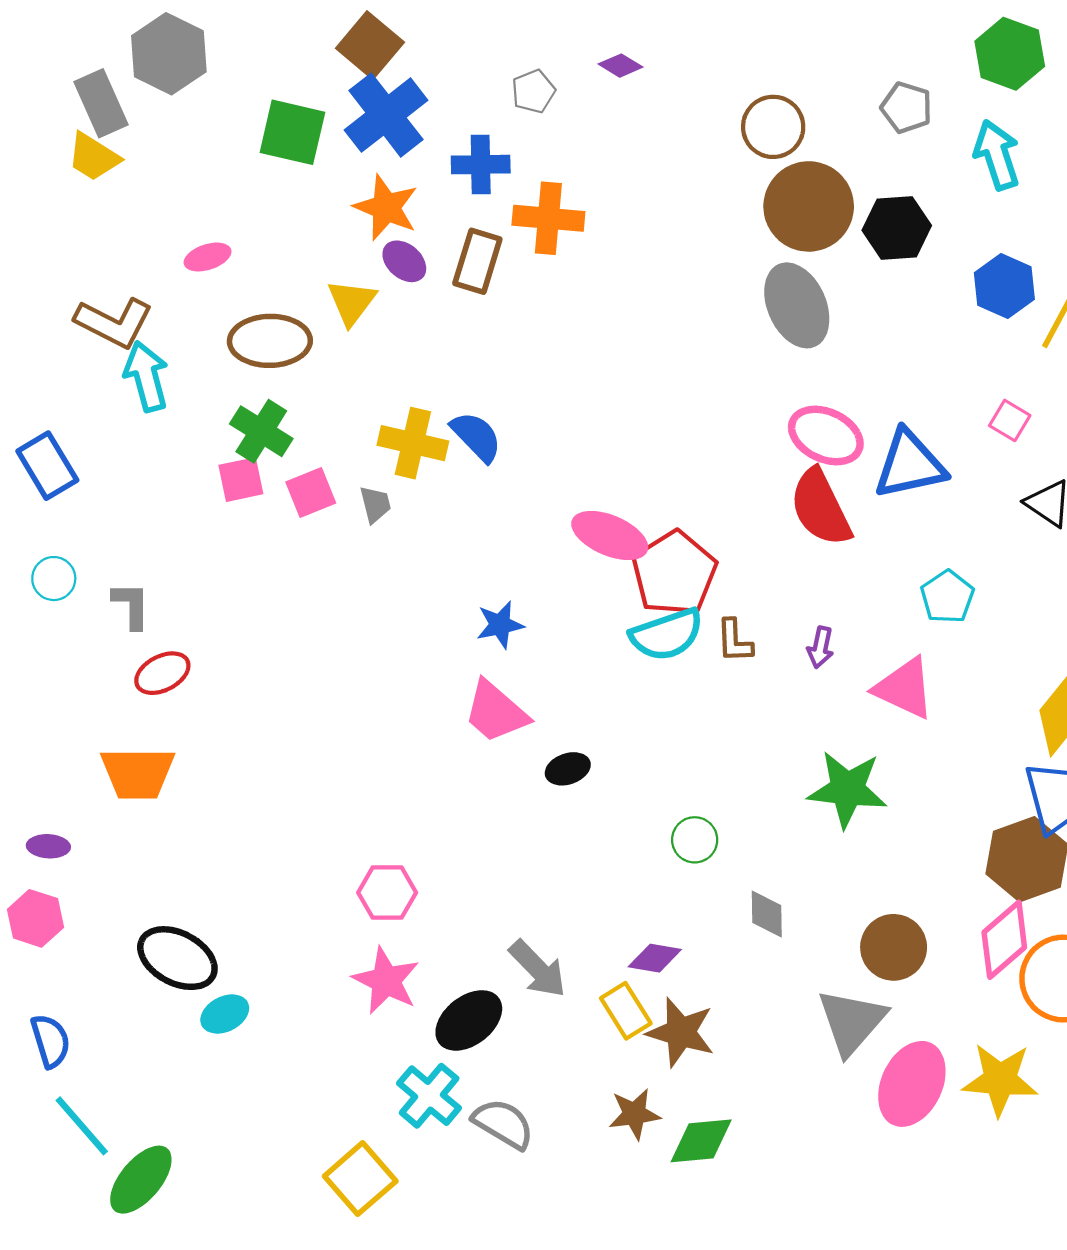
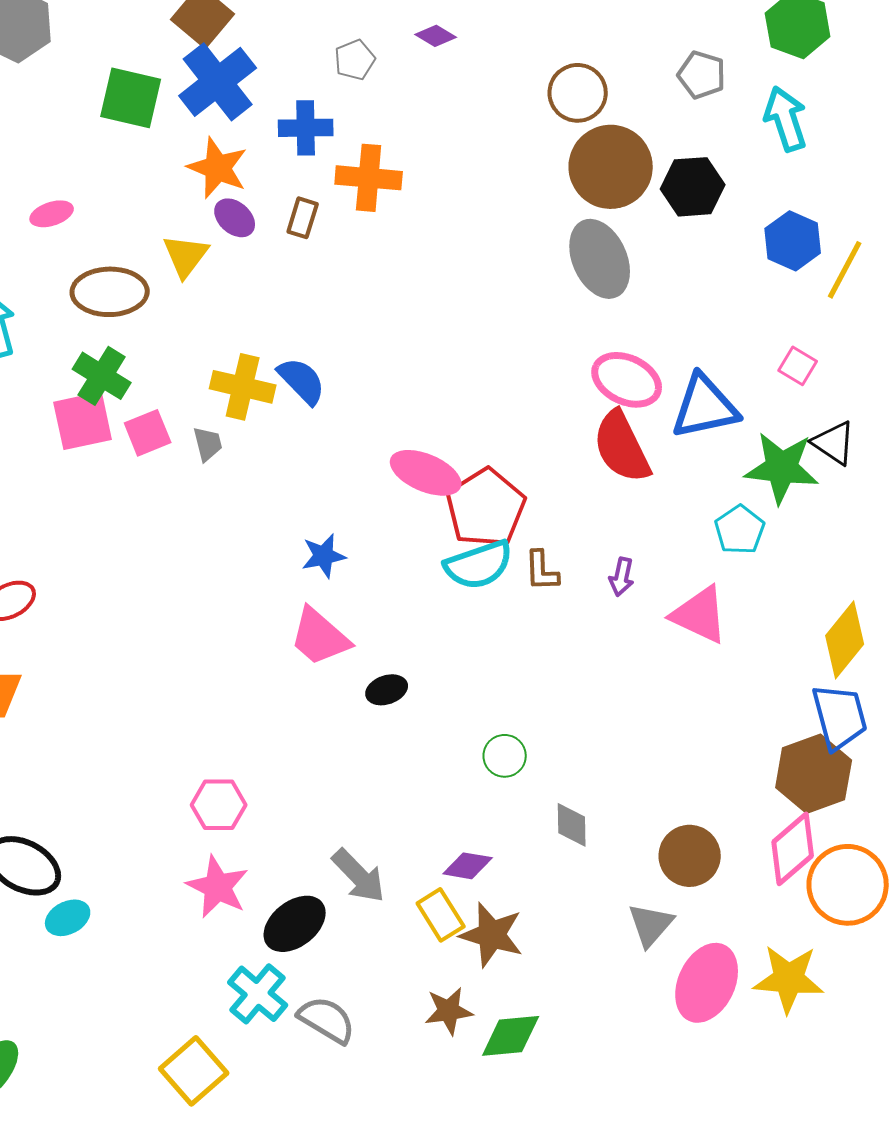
brown rectangle: (477, 261) -> (303, 218), size x0.7
pink square: (241, 480) -> (83, 421), size x1.4
green star: (847, 789) -> (782, 468), moved
gray triangle: (852, 1022) -> (651, 925), size x0.7

